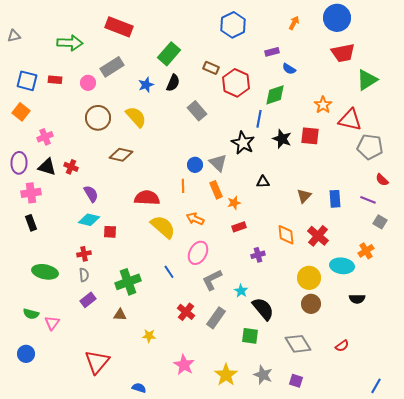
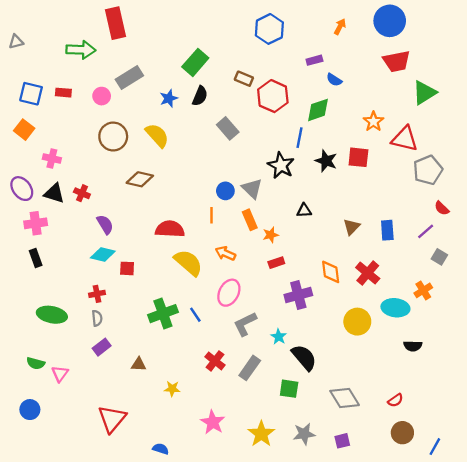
red rectangle: (119, 27) -> (115, 23), moved, turned 56
pink cross: (45, 137) -> (52, 158), turned 35
gray pentagon: (370, 147) -> (428, 170), turned -30
purple ellipse: (19, 163) -> (22, 189), turned -40
purple line: (368, 200) -> (426, 231), turned -63
purple cross: (258, 255) -> (298, 295), size x1.6
green cross: (128, 282) -> (163, 314), moved
brown circle: (311, 304) -> (402, 433), moved
gray star: (263, 375) -> (304, 434), turned -30
purple square: (296, 381) -> (342, 441), turned -32

